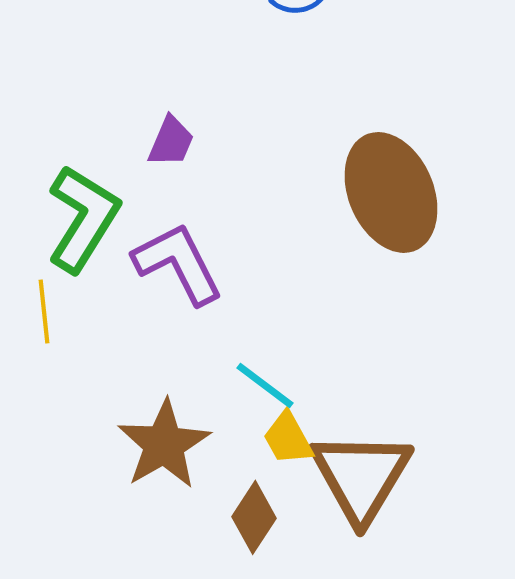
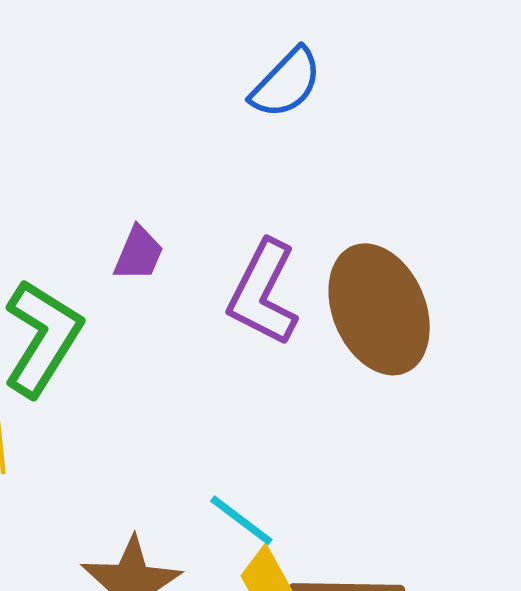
purple L-shape: (178, 263) -> (263, 293), moved, turned -126

